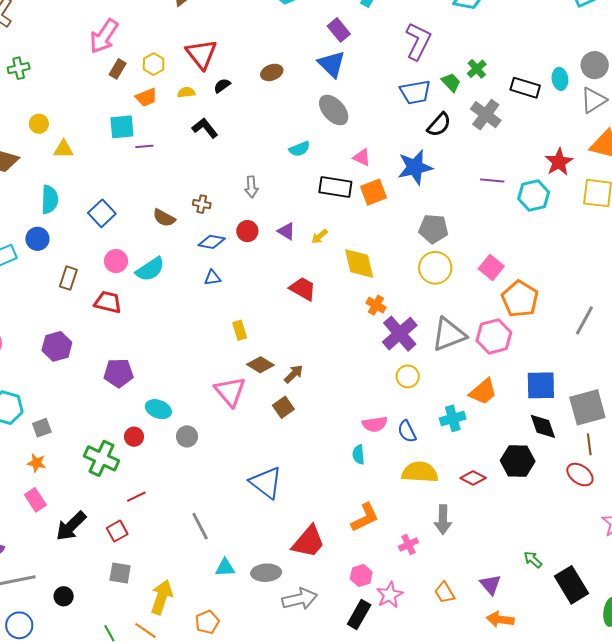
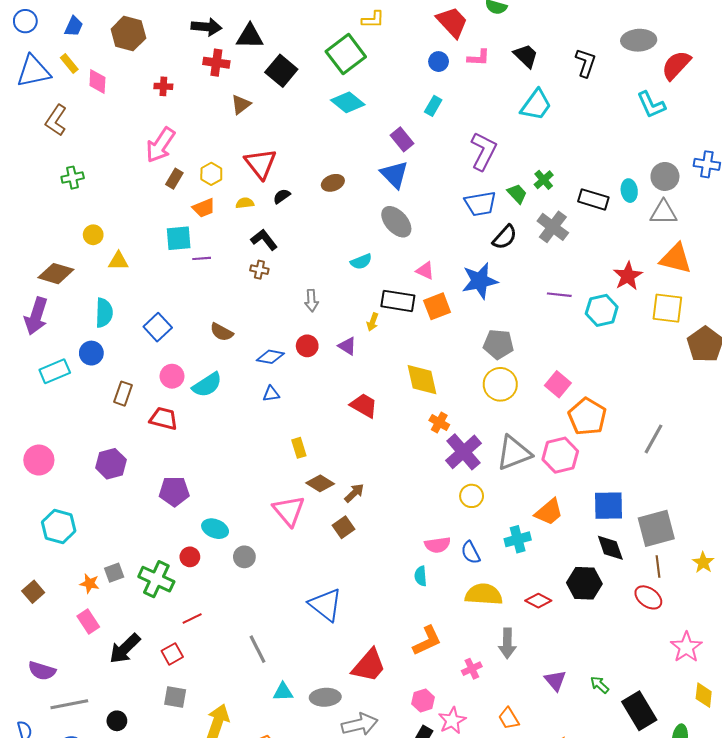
gray triangle: (593, 100) -> (664, 212), turned 32
brown cross: (202, 204) -> (259, 270), moved
yellow arrow: (319, 236) -> (373, 322), moved, turned -30
gray square: (42, 428) -> (114, 573), moved
purple triangle: (490, 585) -> (555, 680), moved

